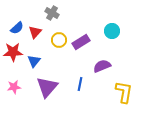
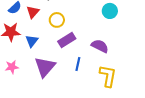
purple rectangle: (81, 42) -> (67, 40), moved
purple semicircle: (102, 66) -> (100, 46), turned 48
yellow L-shape: (124, 92) -> (108, 76), moved

